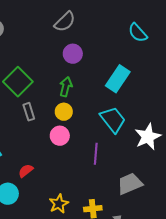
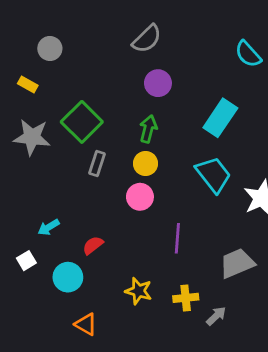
gray rectangle: (29, 112) -> (97, 164), turned 36
purple line: (96, 154) -> (177, 238), moved
yellow star: (59, 204) -> (139, 291), turned -30

